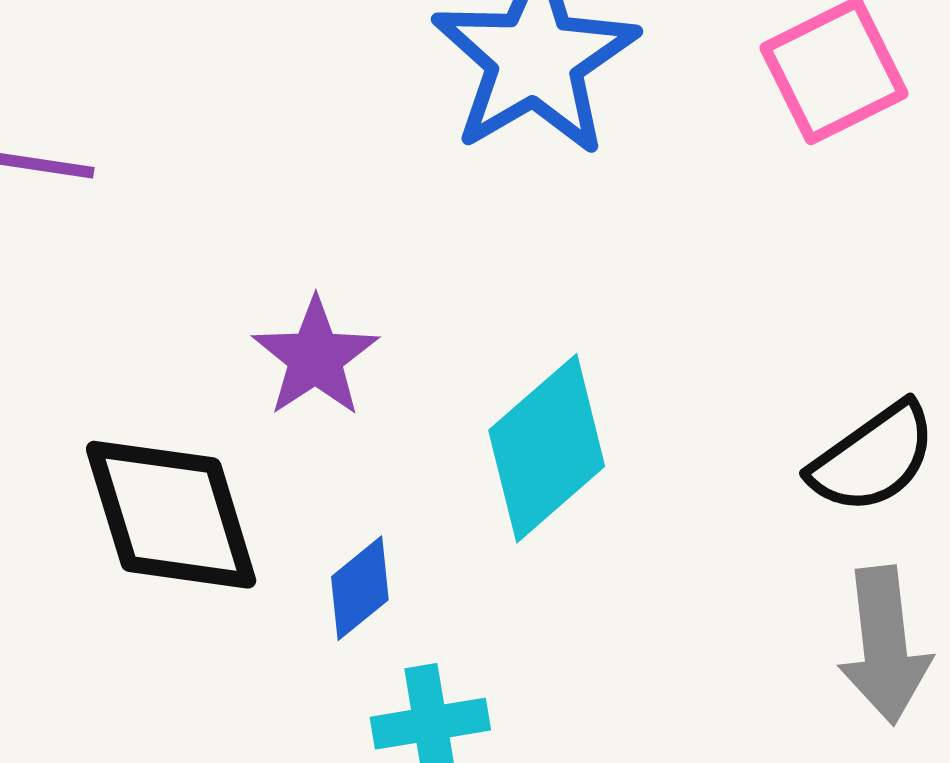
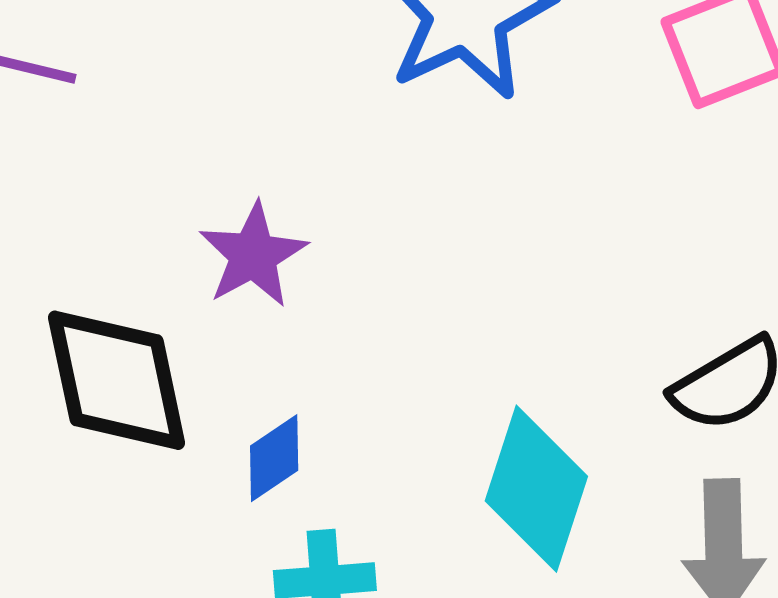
cyan diamond: (547, 448) -> (536, 489), moved, turned -36

